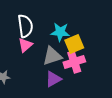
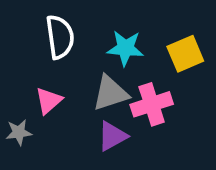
yellow square: (74, 44) -> (185, 54), moved
pink triangle: (25, 45) -> (49, 101), moved

